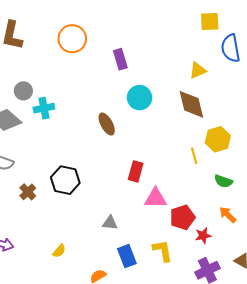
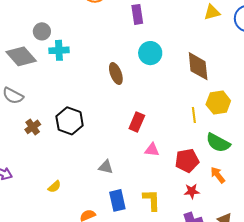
yellow triangle: (198, 70) -> (212, 12), moved
green semicircle: (223, 181) -> (218, 143), size x1.4
pink triangle: (155, 198) -> (152, 150), size x0.7
red pentagon: (182, 217) -> (187, 161), moved

